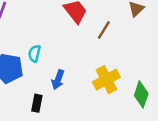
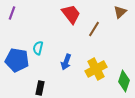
blue arrow: (58, 80) -> (66, 62), moved

